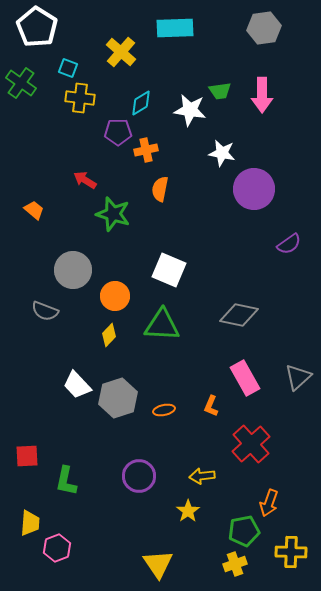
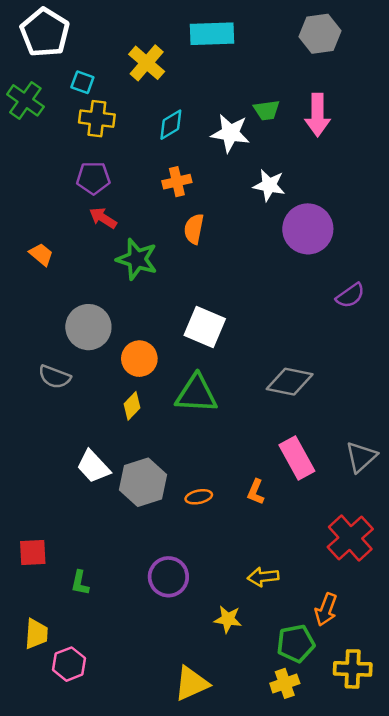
purple pentagon: (118, 132) -> (93, 178), moved
red cross: (251, 444) -> (350, 538), moved
yellow arrow: (202, 476) -> (263, 577), moved
green L-shape: (66, 481) -> (80, 583), size x0.7
yellow star: (188, 511) -> (228, 619), turned -30
yellow triangle: (158, 564) -> (191, 683), turned 40

